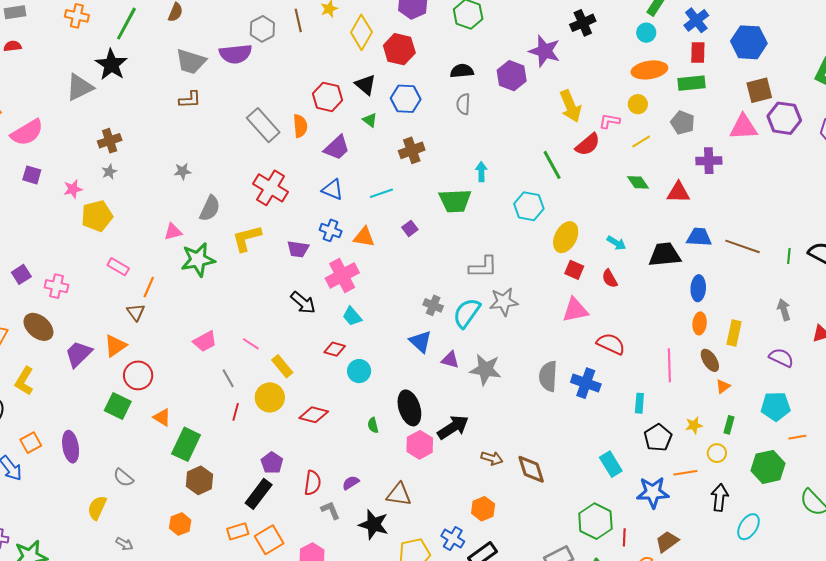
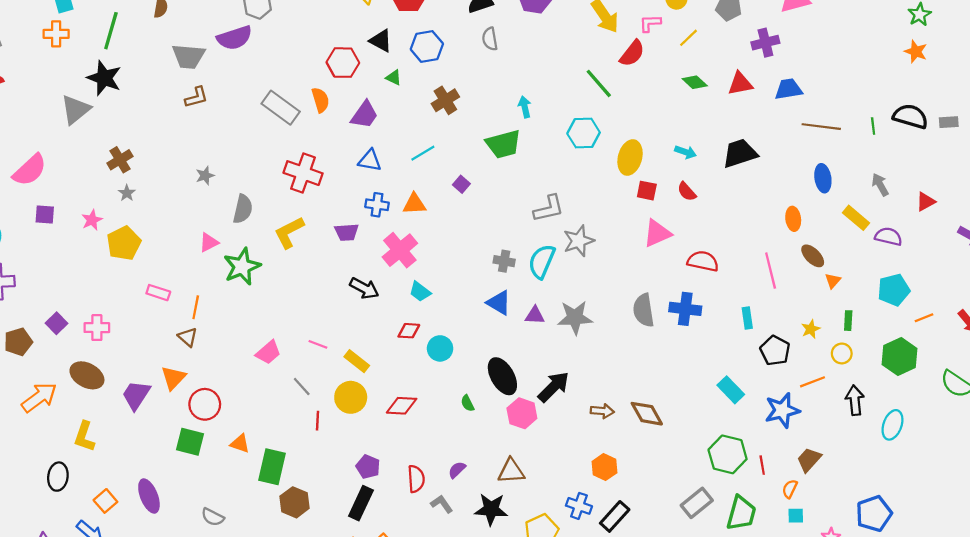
blue trapezoid: (699, 237) -> (788, 89), moved
blue ellipse: (698, 288) -> (823, 178), moved
yellow rectangle: (734, 333) -> (856, 218), moved, turned -50

